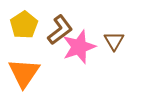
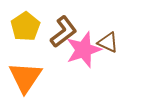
brown triangle: (114, 41) -> (108, 42), moved, turned -35

